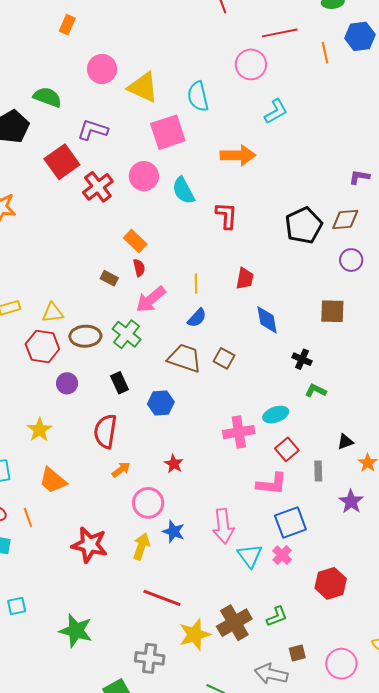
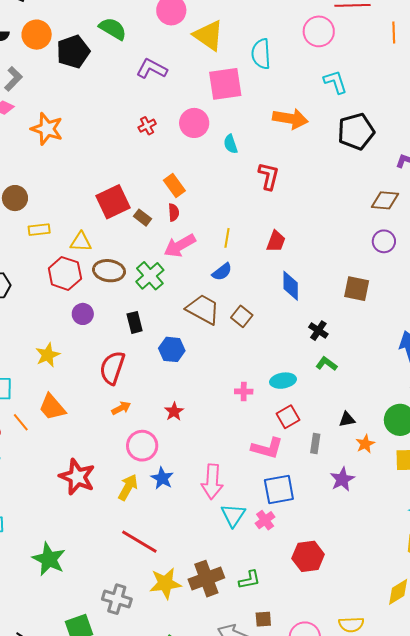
cyan L-shape: (276, 111) -> (335, 82), turned -88
red square: (62, 162) -> (113, 202), moved
red cross: (98, 187) -> (147, 126), size x0.6
cyan semicircle: (183, 191) -> (231, 144), size x0.7
black pentagon: (304, 226) -> (356, 132), moved
pink cross: (239, 432) -> (244, 391), size x0.6
orange line: (28, 517) -> (21, 422), moved, turned -30

